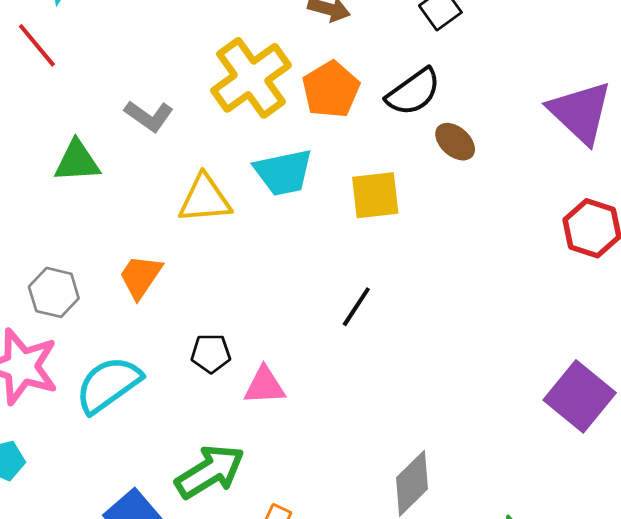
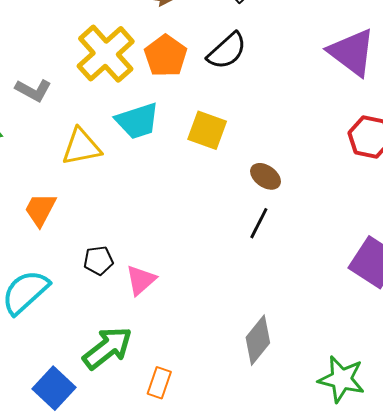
brown ellipse: (455, 142) -> (266, 176), moved
yellow square: (375, 195) -> (207, 130), turned 33
black line: (356, 307) -> (259, 223), moved
pink triangle: (265, 386) -> (141, 280), turned -32

